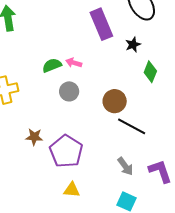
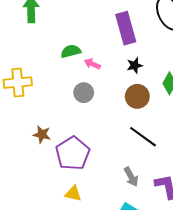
black star: (133, 45) -> (135, 65), moved
green semicircle: (52, 65) -> (71, 51), moved
brown circle: (115, 101) -> (137, 96), moved

